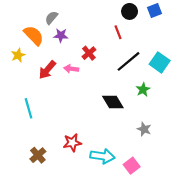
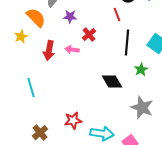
purple star: (61, 35) -> (70, 17), moved
black line: (128, 61) -> (127, 43), turned -45
red arrow: (47, 70) -> (49, 51), turned -30
gray star: (144, 129) -> (142, 108), size x1.6

